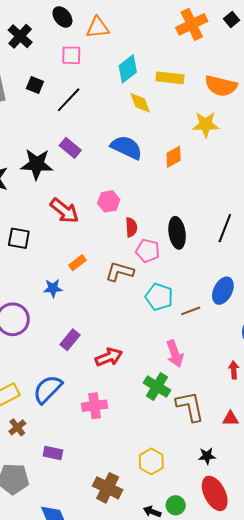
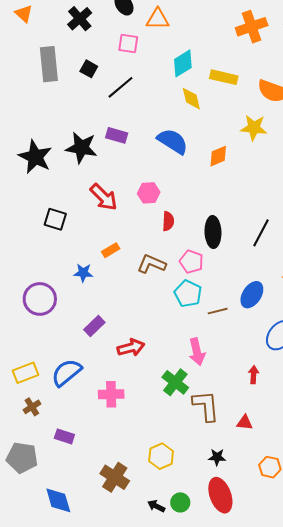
purple rectangle: (70, 148) -> (117, 135), turned -30
pink pentagon: (148, 251) -> (191, 262), moved

